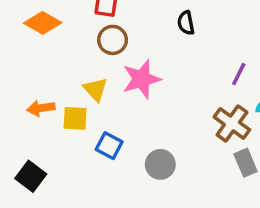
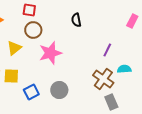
yellow triangle: (96, 89) -> (14, 48), moved, turned 35
blue square: (109, 146) -> (31, 92), turned 35
gray circle: (160, 164) -> (59, 90), moved

